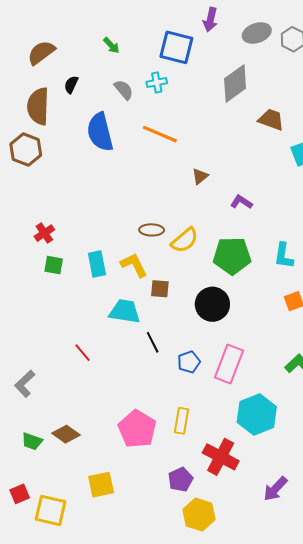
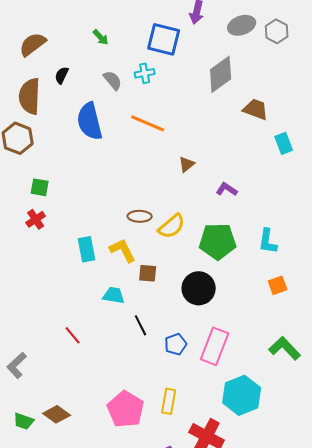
green square: (54, 265) -> (40, 187), moved
cyan trapezoid: (125, 311) -> (114, 295), size x0.7

